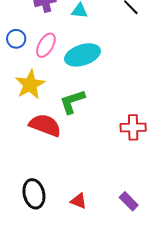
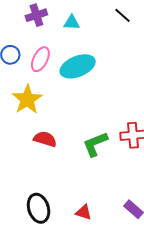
green L-shape: (72, 102) -> (95, 144), moved
red semicircle: (45, 125) -> (45, 139), size x0.7

